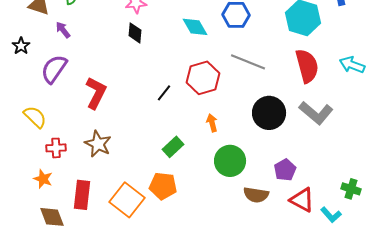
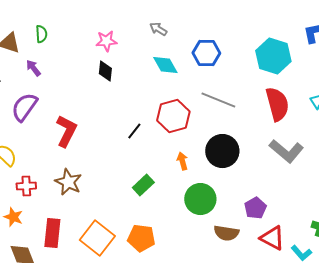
black circle: (269, 113) -> (222, 151), moved
orange pentagon: (163, 186) -> (141, 238), moved

